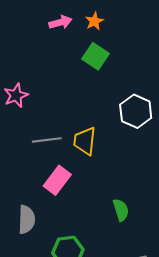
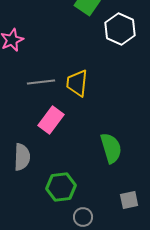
white hexagon: (136, 111) -> (120, 29), moved
green semicircle: (121, 210) -> (111, 148), size x1.4

